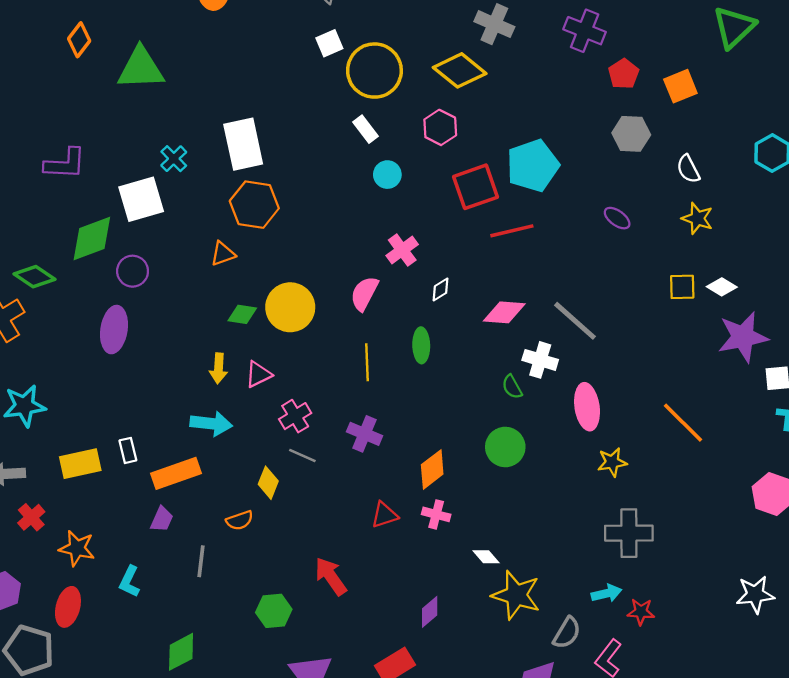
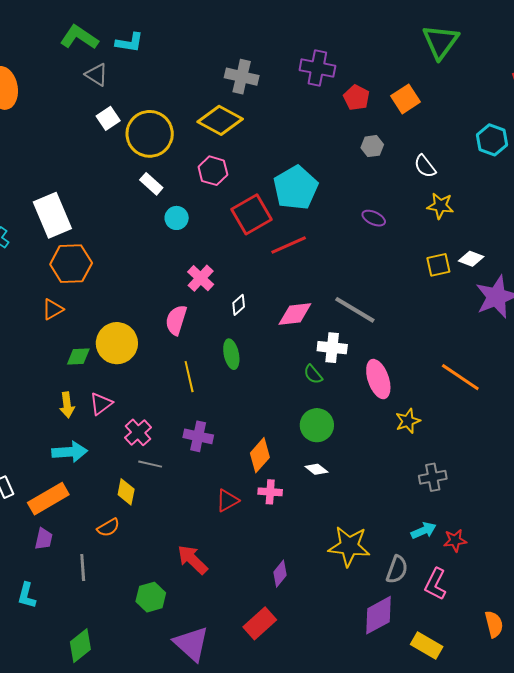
gray hexagon: (631, 134) -> (372, 146), size x0.7
gray cross: (629, 533) -> (433, 477), size x0.7
white diamond: (486, 557) -> (316, 469), moved

